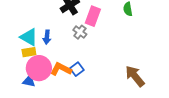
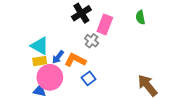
blue arrow: (47, 37) -> (58, 57), moved, turned 32
orange L-shape: (61, 69) -> (75, 60), moved

